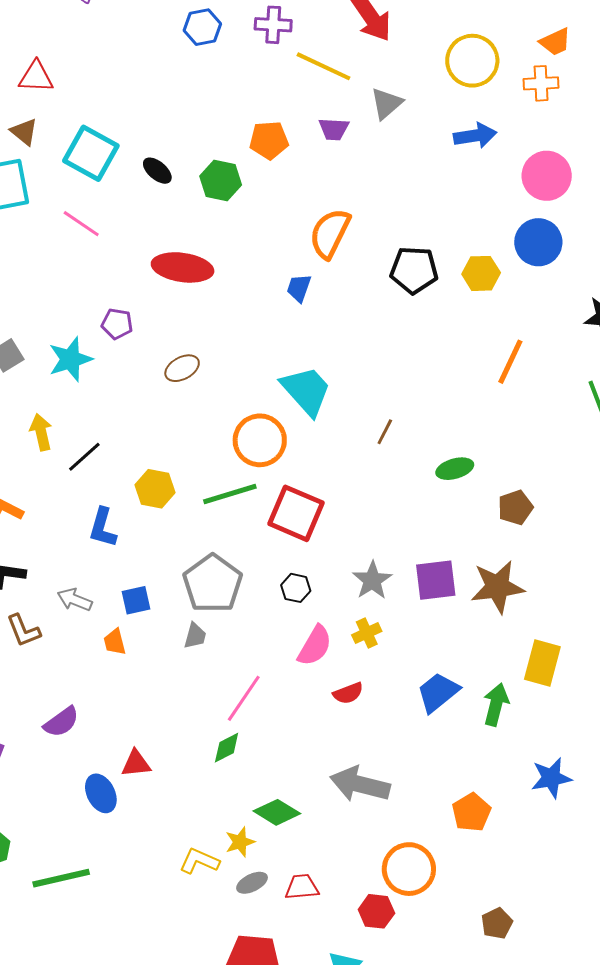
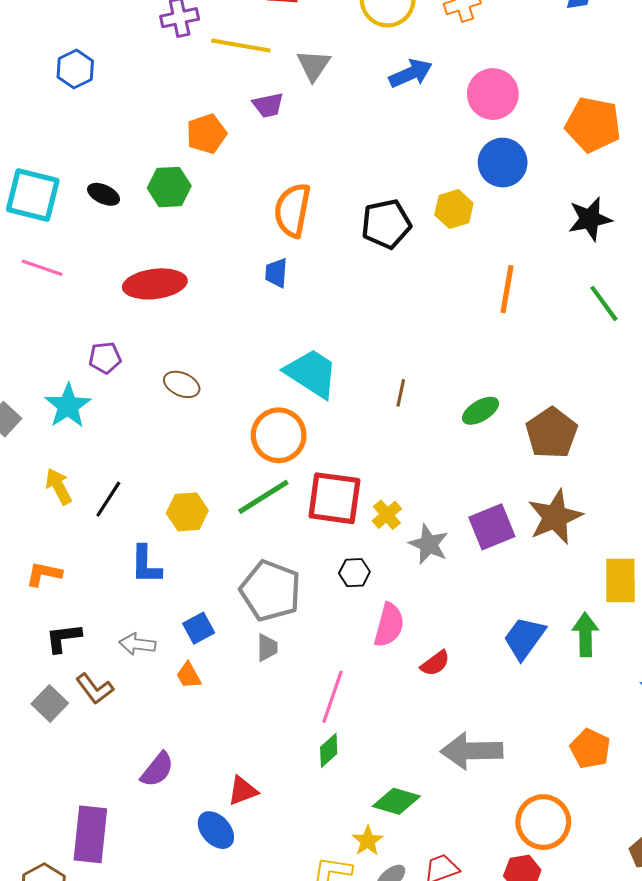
blue hexagon: (202, 27) -> (75, 69), moved
brown ellipse: (182, 368) -> (182, 384), turned 68
brown pentagon: (515, 507) -> (551, 433), size x1.4
yellow cross: (367, 633) -> (387, 515), moved

